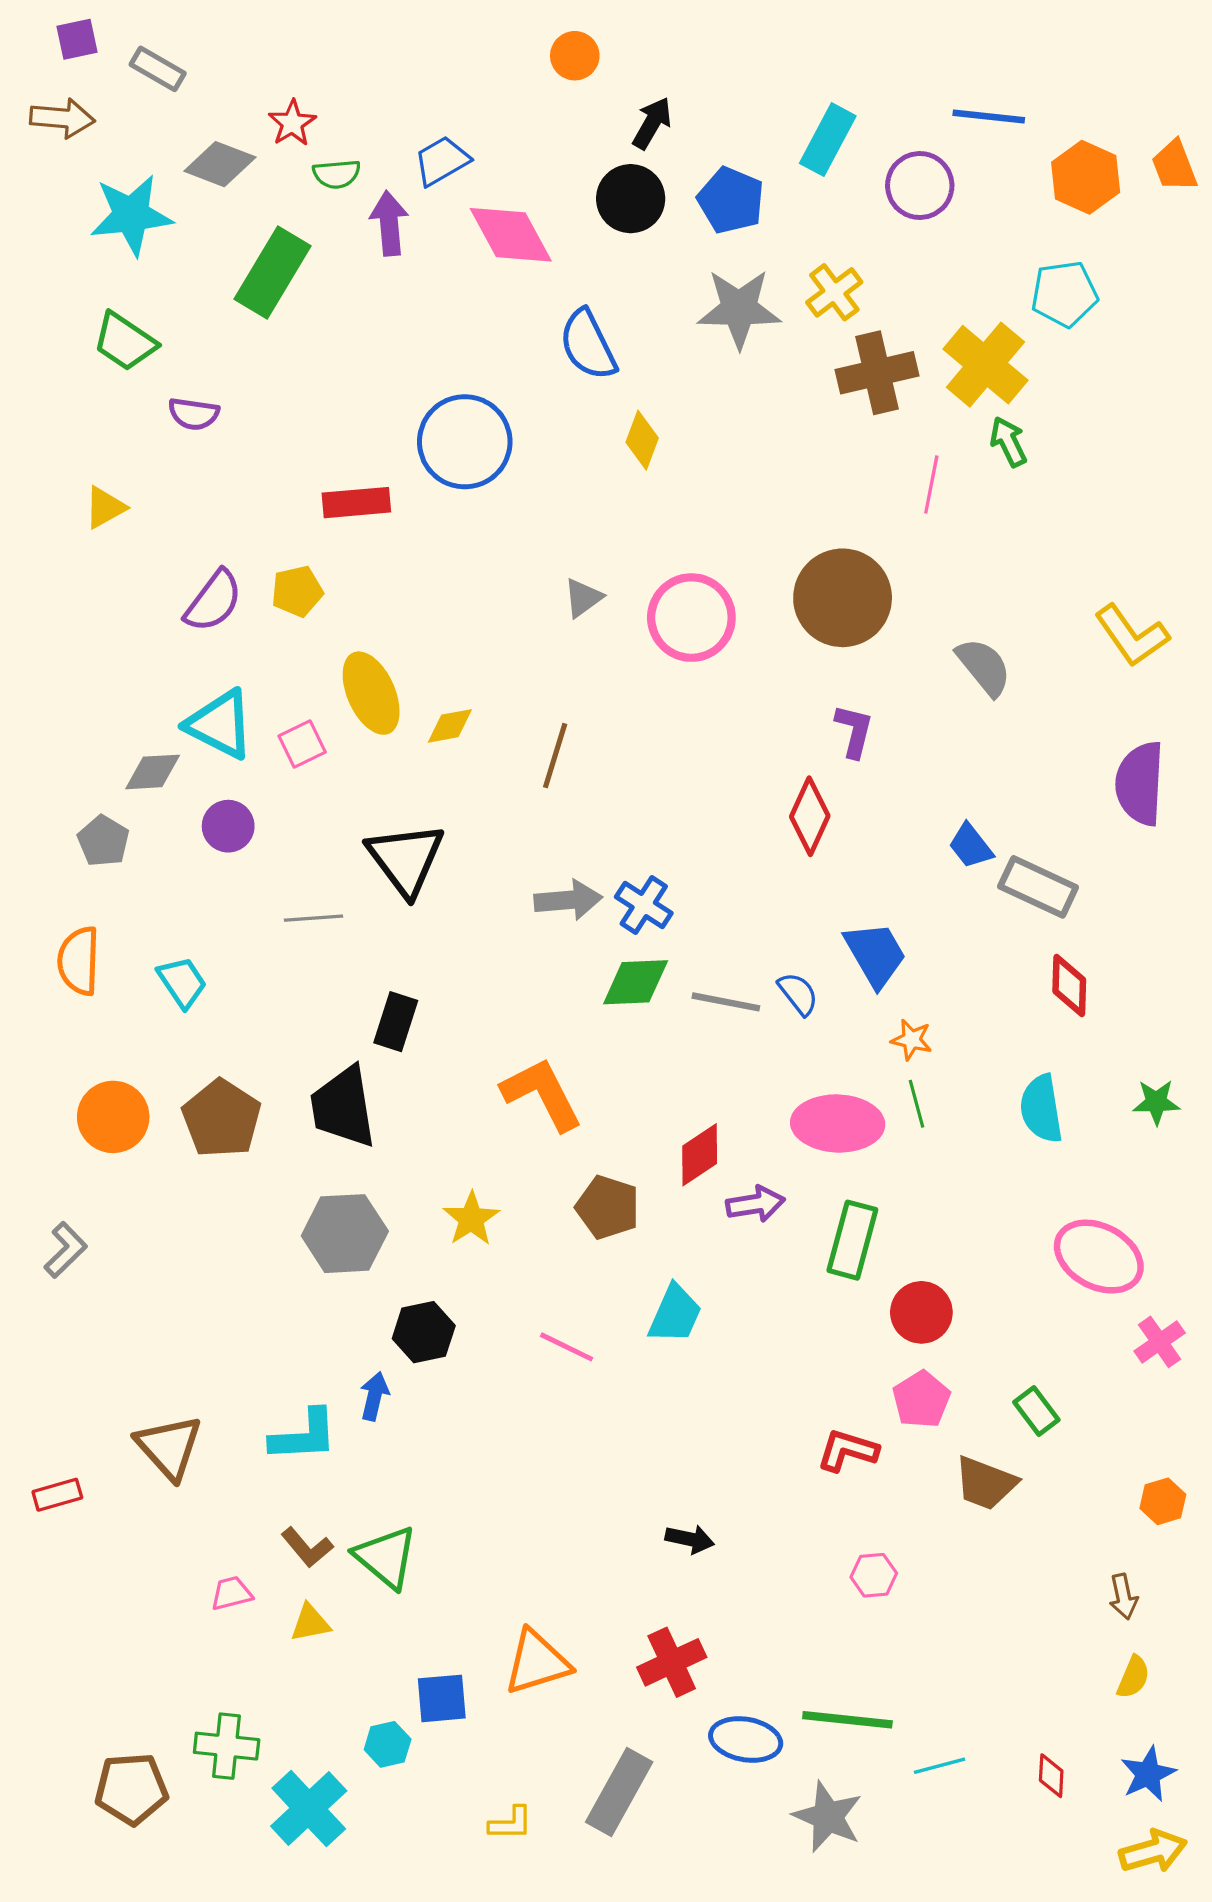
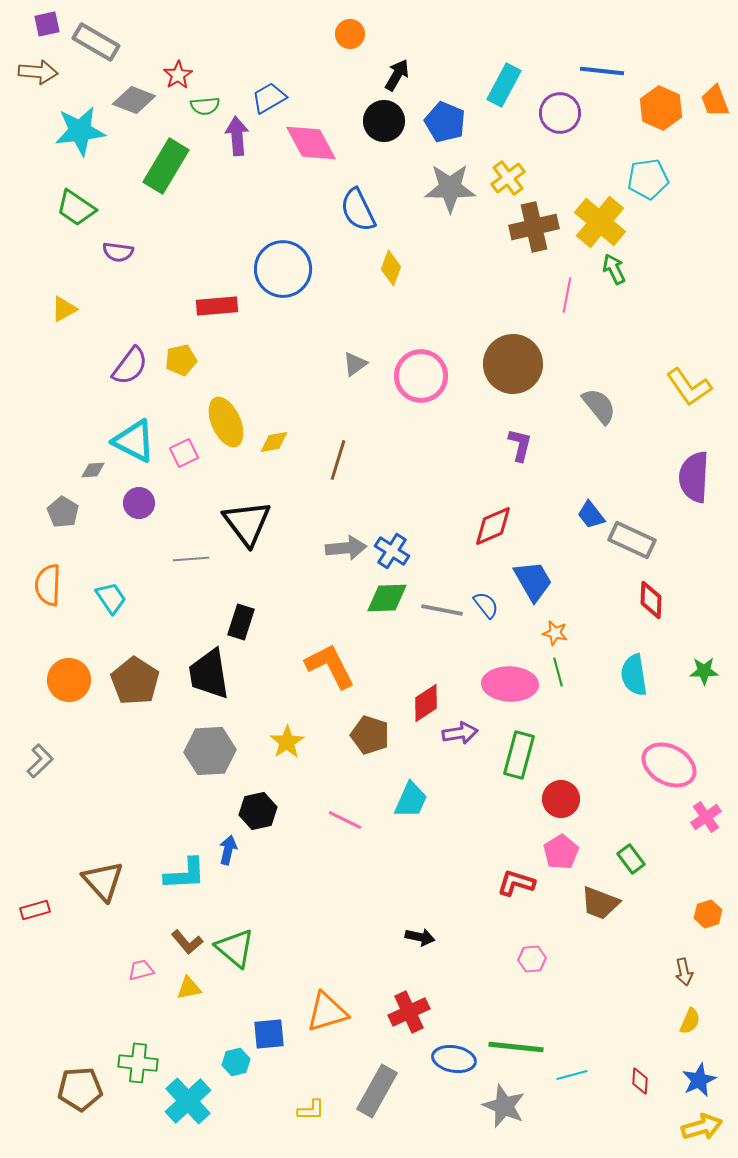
gray rectangle: (158, 69) -> (96, 42), size x1.4
gray diamond: (153, 772) -> (93, 470), size x0.7
red diamond: (810, 816) -> (493, 526), moved, turned 42

